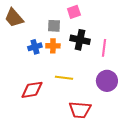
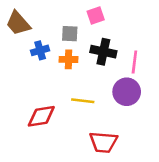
blue cross: (35, 47) -> (40, 50), moved
purple circle: (107, 81) -> (127, 92), moved

